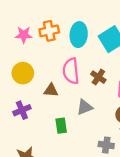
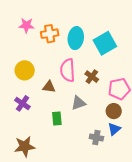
pink star: (24, 35) -> (26, 25), moved
purple cross: (22, 110) -> (22, 103), turned -35

